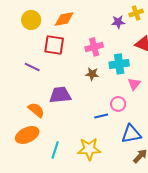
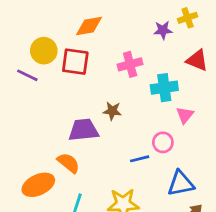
yellow circle: (31, 20) -> (44, 51), moved
purple line: (32, 67) -> (27, 75), moved
brown star: (92, 74) -> (112, 111), moved
orange semicircle: (36, 110) -> (68, 163), moved

